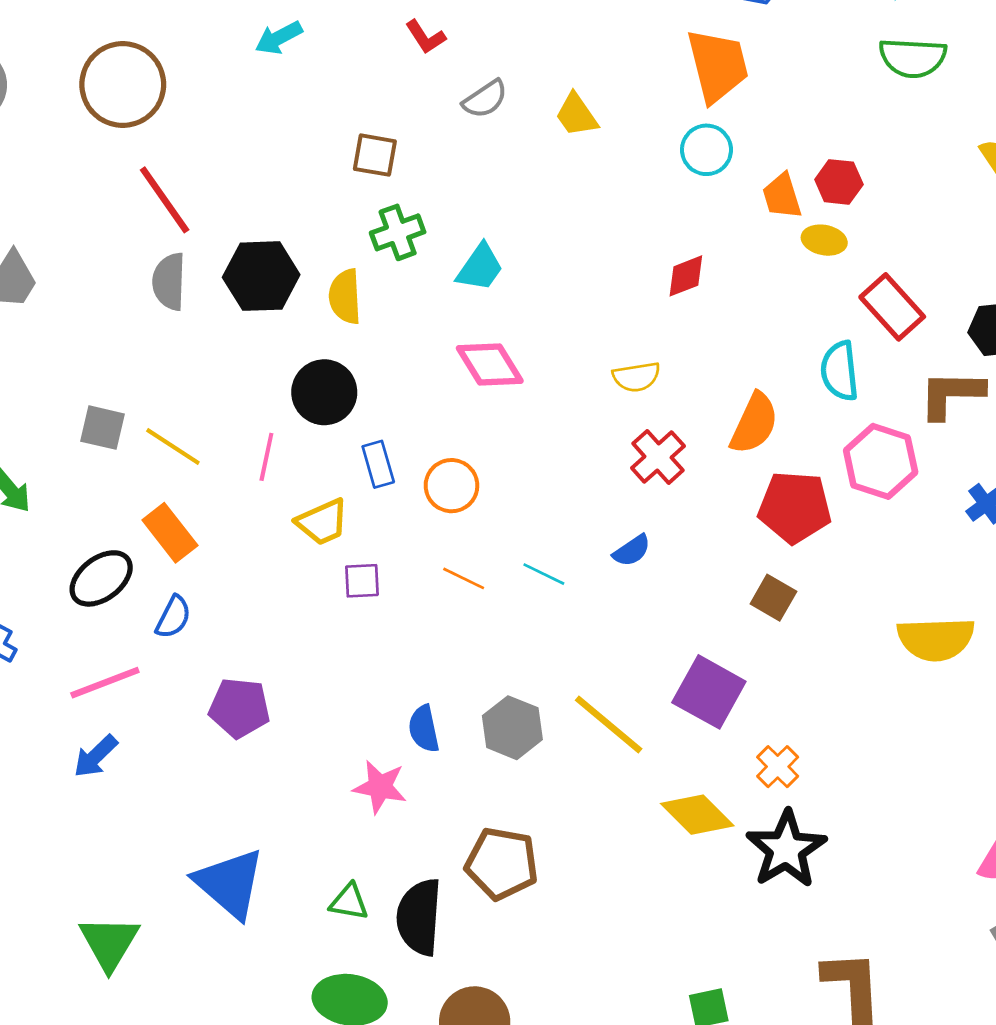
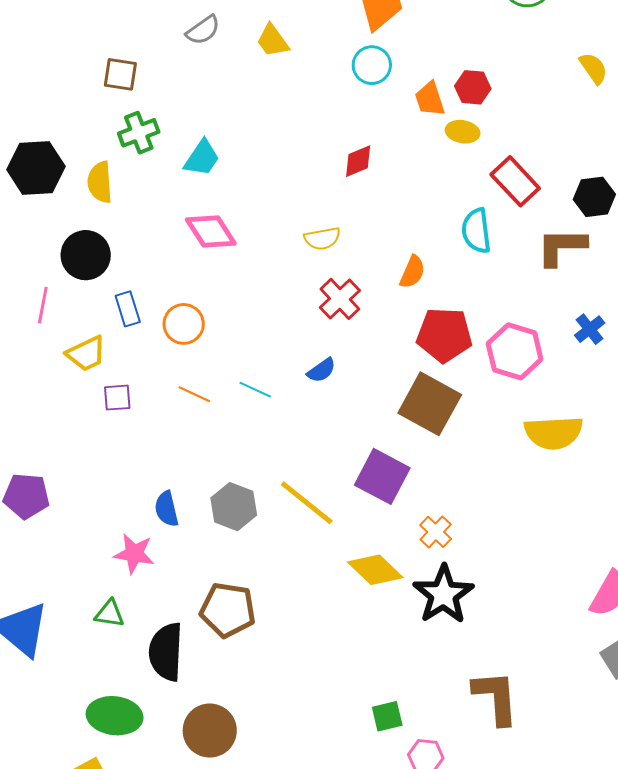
orange semicircle: (754, 423) -> (412, 272), size x0.7
pink hexagon: (881, 461) -> (515, 351), moved
brown square: (773, 598) -> (430, 404), size x1.8
green triangle: (349, 902) -> (110, 614), moved

